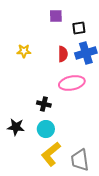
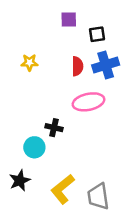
black star: (16, 127) -> (20, 180), moved, turned -30
cyan circle: (46, 129) -> (34, 147), moved

